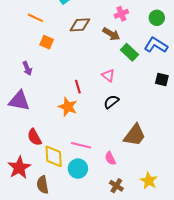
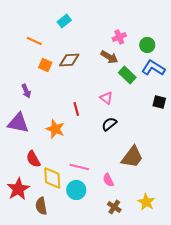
green circle: (157, 18) -> (147, 45), moved
brown diamond: (80, 25) -> (69, 60), moved
orange star: (68, 107) -> (55, 129), moved

